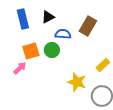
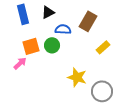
yellow rectangle: (103, 65) -> (103, 47), moved

